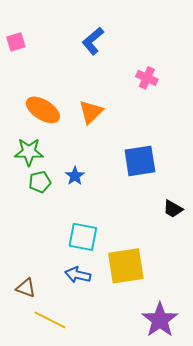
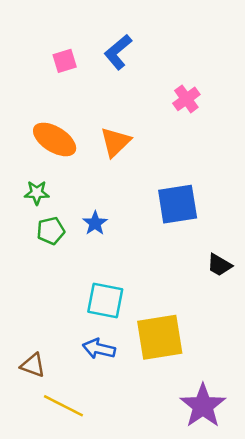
pink square: (16, 42) -> (65, 61), moved
pink cross: (147, 78) -> (186, 99), turned 30
green star: (29, 152) -> (37, 193), size x0.7

